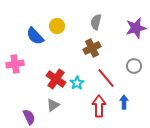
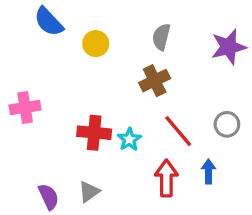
blue semicircle: (35, 36) -> (49, 22), moved
gray circle: (134, 66) -> (227, 124), moved
red cross: (56, 79) -> (94, 133), turned -30
gray triangle: (53, 105) -> (89, 192), moved

